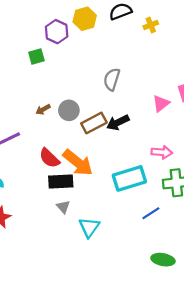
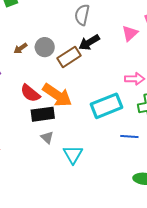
black arrow: (118, 123) -> (89, 42), moved
blue line: (151, 213) -> (129, 137), turned 42

